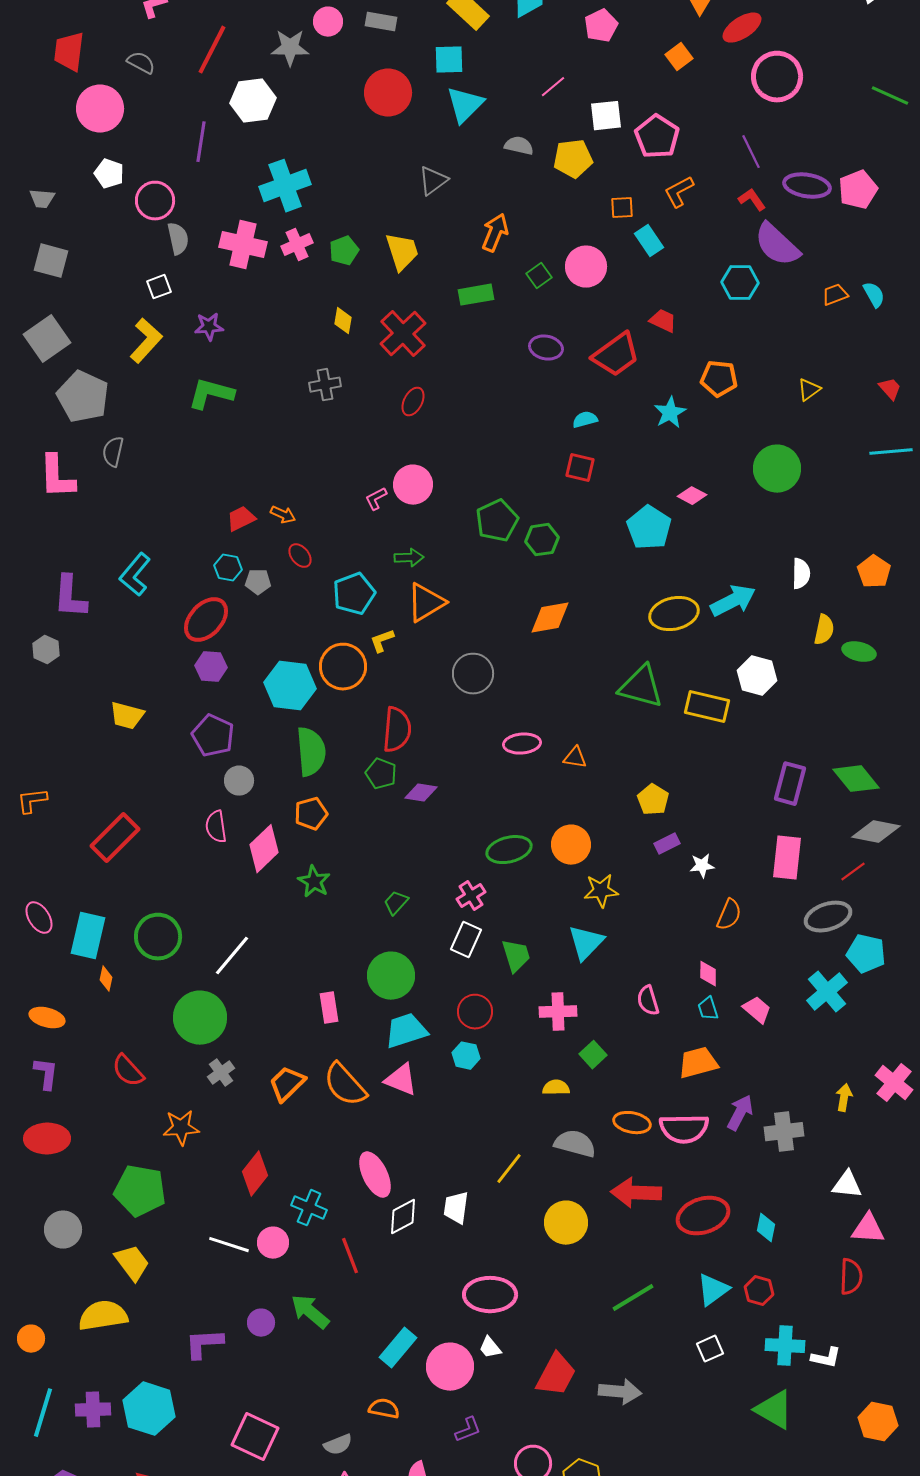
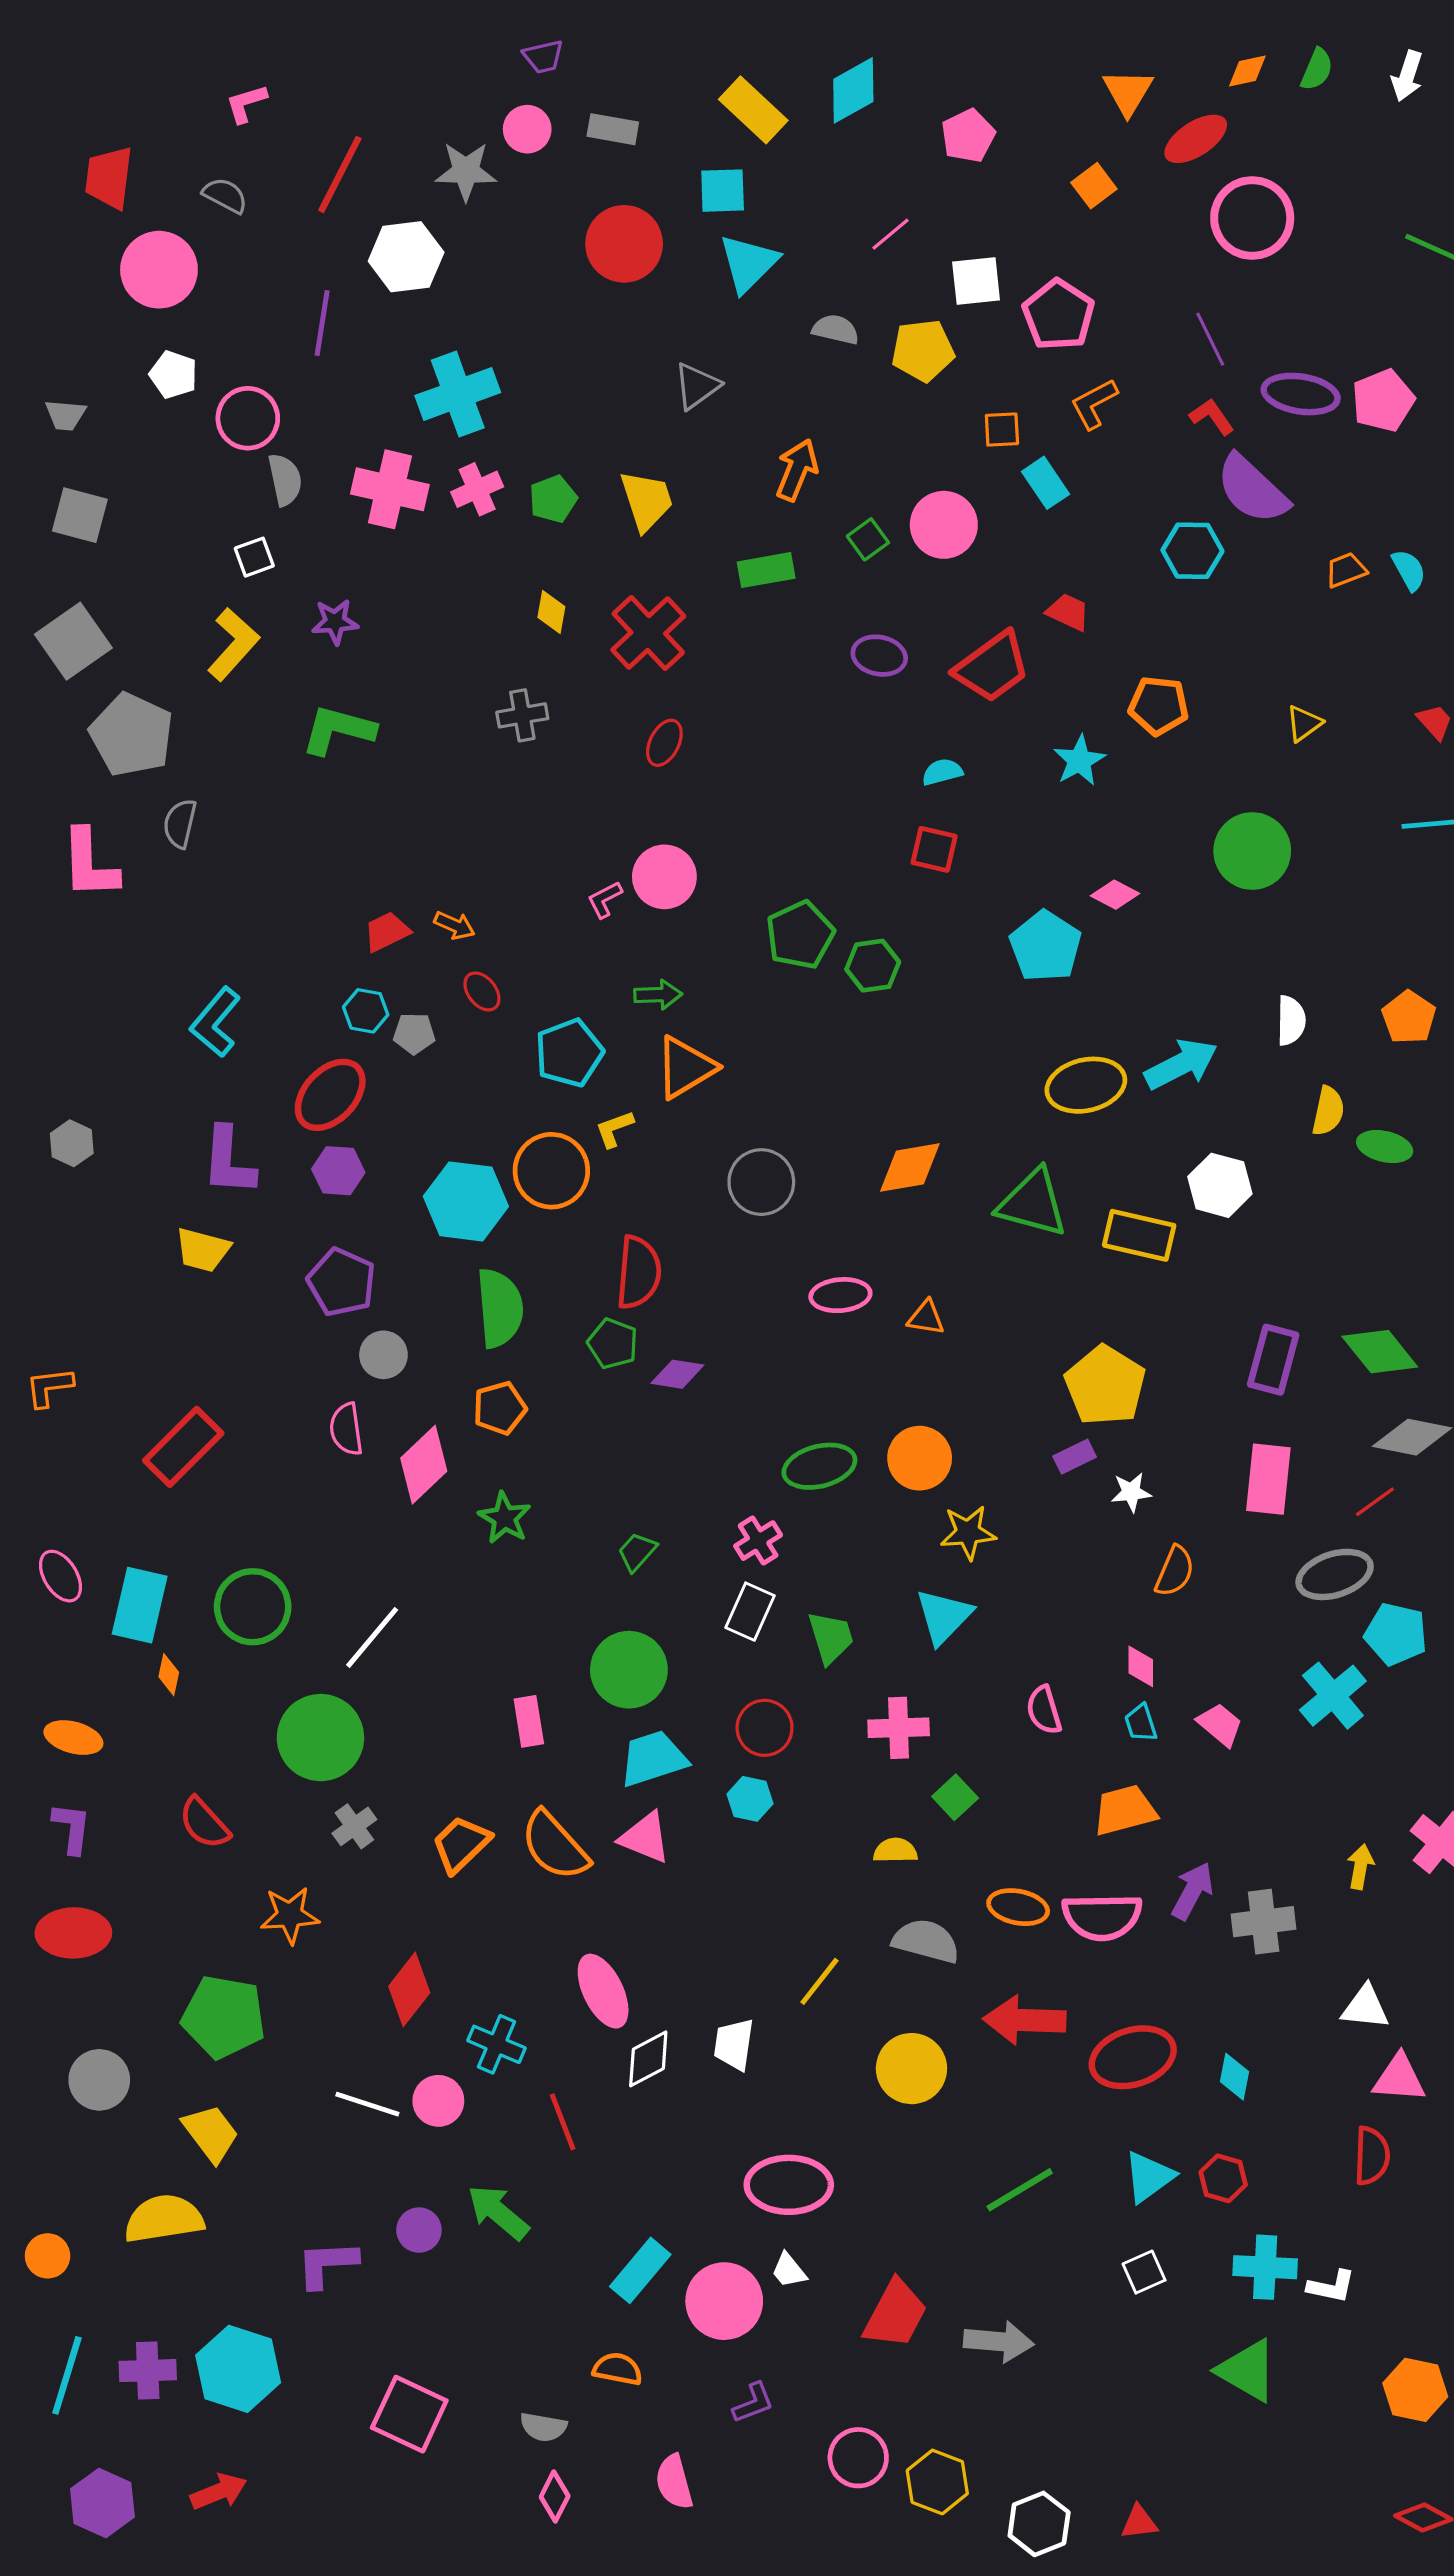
purple L-shape: (70, 597) -> (228, 1161), moved
orange diamond: (550, 618) -> (910, 1168), moved
yellow pentagon: (653, 800) -> (1105, 1386), moved, size x1.6
gray semicircle: (338, 1445) -> (543, 2427), turned 32

